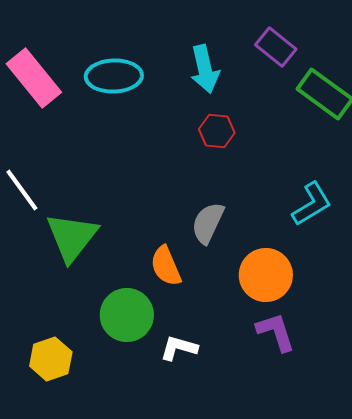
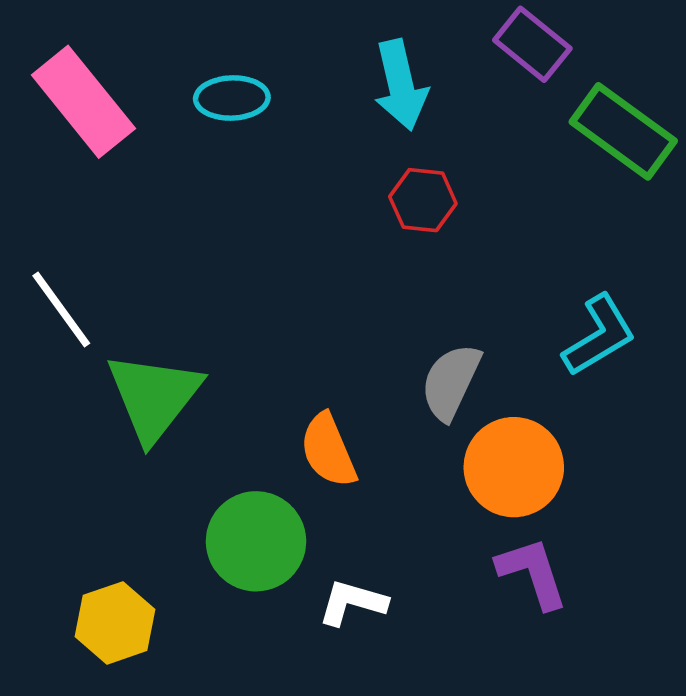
cyan ellipse: (114, 76) -> (232, 98), size x0.7
gray semicircle: (208, 223) -> (451, 382), moved

